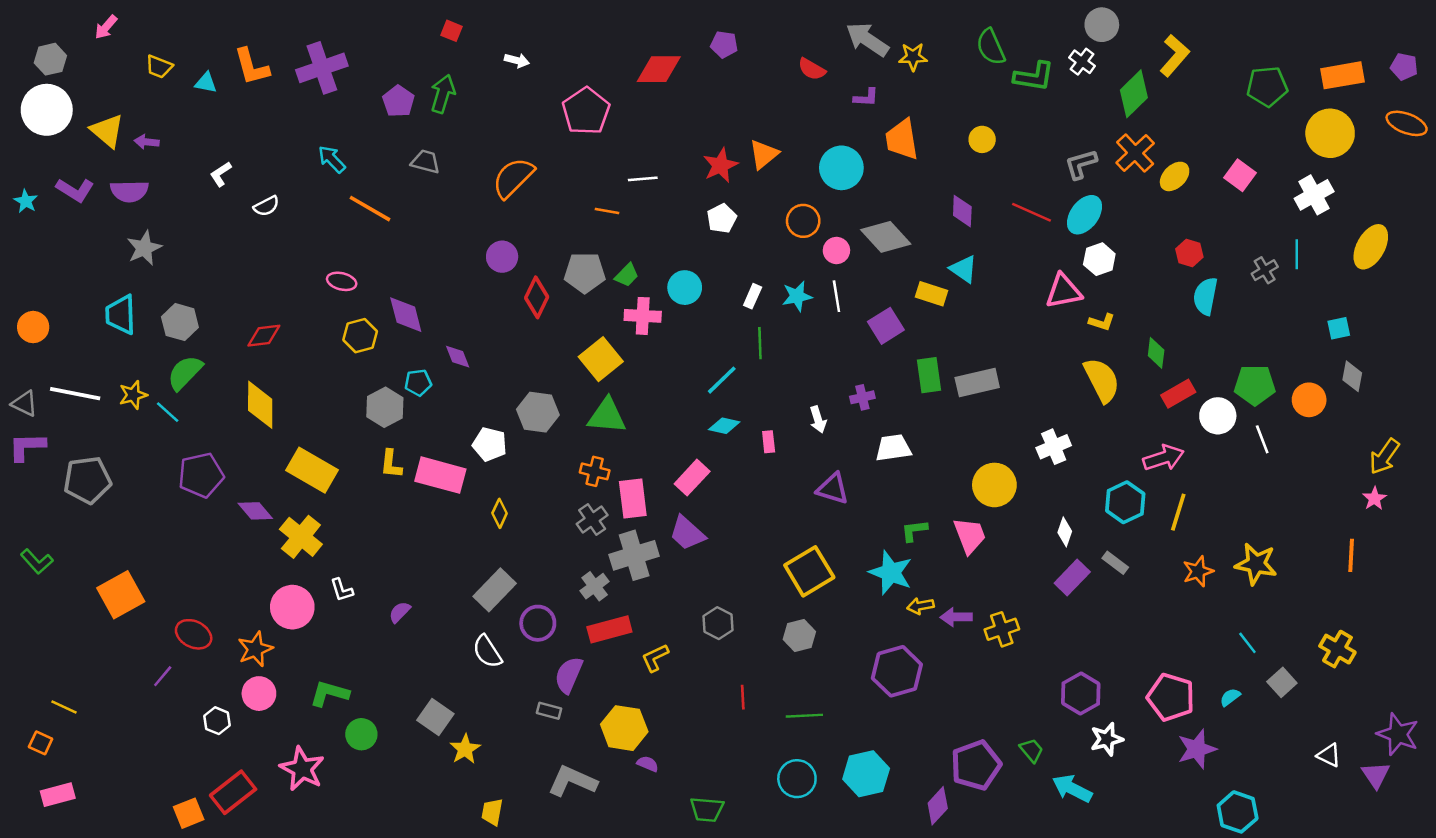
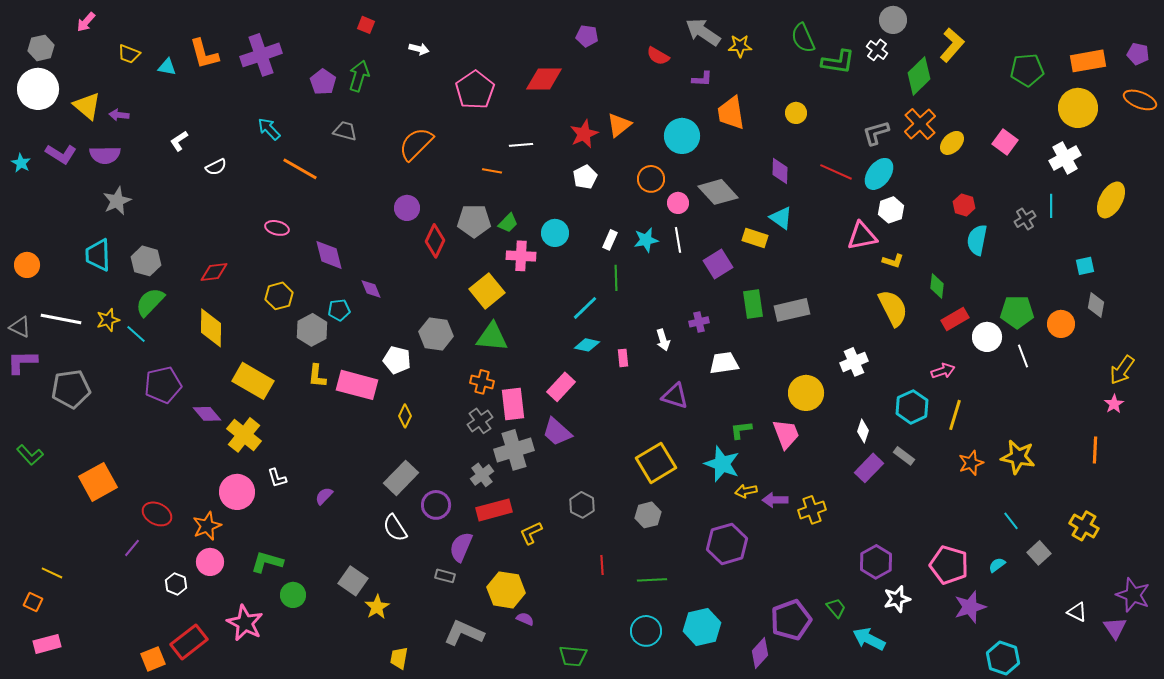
red diamond: (659, 69) -> (544, 79), moved
yellow hexagon: (360, 336) -> (279, 296), moved
pink arrow: (1163, 458) -> (943, 371), size x0.7

